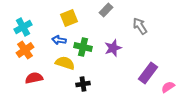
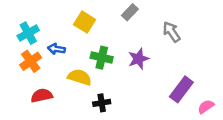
yellow square: (69, 18) -> (85, 22), turned -36
blue arrow: (59, 40) -> (56, 49), moved

